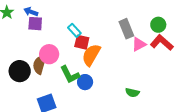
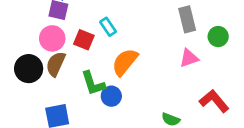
gray rectangle: (126, 29) -> (187, 19), moved
red square: (82, 42) -> (84, 40), moved
red L-shape: (162, 43) -> (214, 101), moved
pink circle: (49, 54) -> (52, 38), moved

